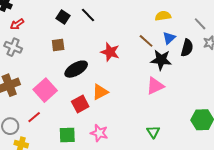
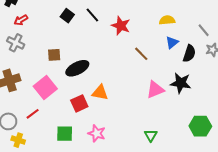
brown line: (146, 41) -> (141, 54), moved
brown square: (58, 45) -> (54, 55), moved
red star: (110, 52) -> (121, 26), moved
black star: (161, 60) -> (181, 83), moved
orange triangle: (100, 92) -> (100, 93), turned 36

